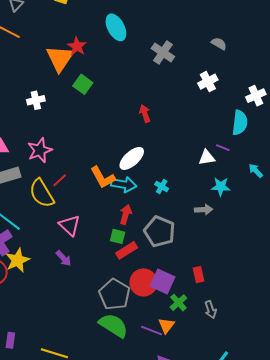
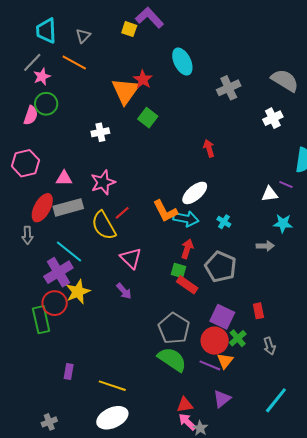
gray semicircle: (219, 44) -> (285, 80), size x1.8
gray cross: (163, 52) -> (229, 88), turned 30
red rectangle: (127, 250) -> (187, 285), turned 65
red circle: (144, 282) -> (215, 341), moved

